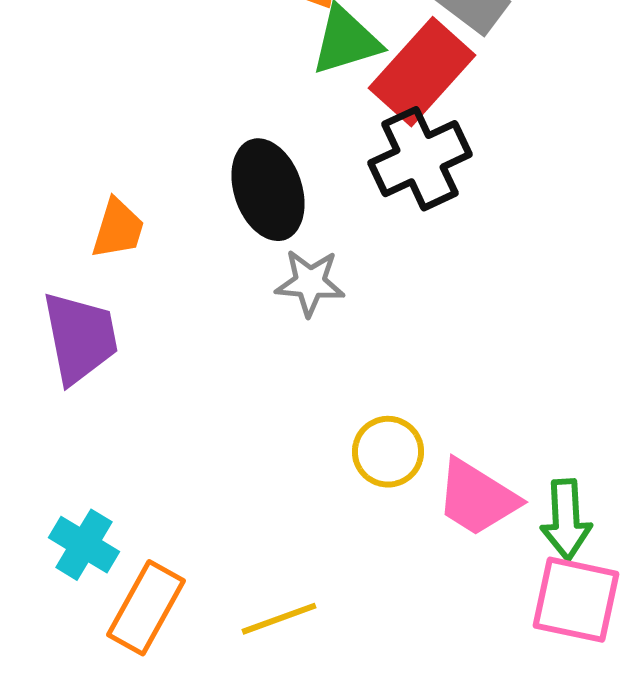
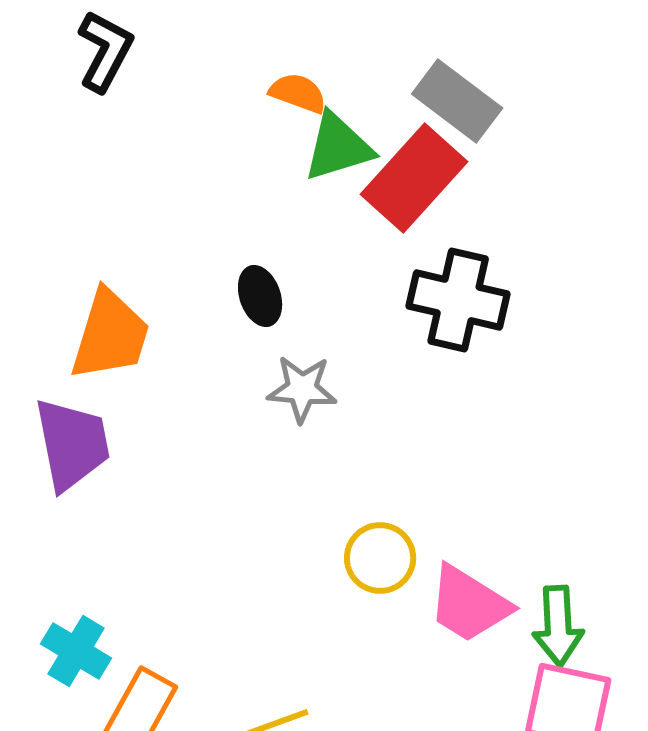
black cross: (420, 159) -> (458, 300), moved, turned 38
black ellipse: (268, 190) -> (260, 296), size x0.6
orange trapezoid: (118, 229) -> (110, 335), size x1.5

